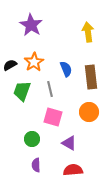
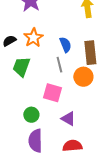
gray line: (50, 89) -> (59, 65), moved
orange circle: (89, 112) -> (83, 77), moved
purple semicircle: (36, 165) -> (35, 141), size x1.6

